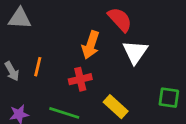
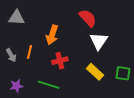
orange arrow: (91, 45) -> (52, 35), moved
yellow rectangle: (116, 107) -> (95, 72), moved

